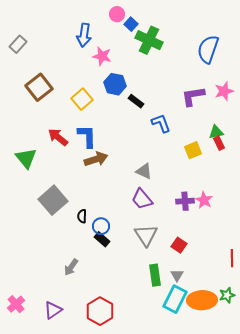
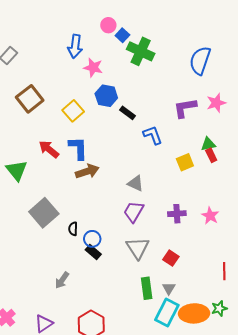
purple trapezoid: (142, 199) -> (134, 212), turned 70
pink star: (204, 200) -> (210, 216), moved

